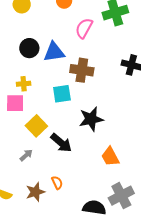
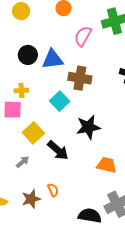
cyan square: (62, 94) -> (60, 101), turned -36
orange trapezoid: (110, 157) -> (107, 165), turned 130

